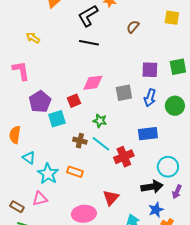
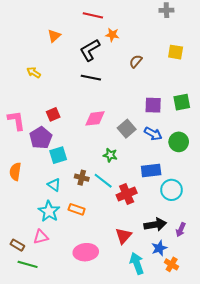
pink L-shape: (21, 71) -> (16, 120), moved
gray square: (124, 93) -> (127, 129), turned -30
blue arrow: (150, 98) -> (153, 134), turned -78
red square: (74, 101) -> (53, 114), moved
green star: (100, 121) -> (110, 155), moved
cyan triangle: (29, 158) -> (54, 185), moved
cyan circle: (168, 167) -> (172, 190), moved
red triangle: (111, 198) -> (124, 236), moved

